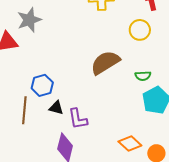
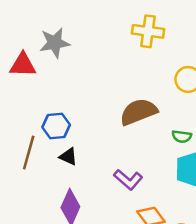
purple L-shape: (78, 119) -> (128, 180), moved, turned -50

